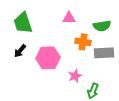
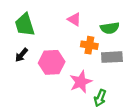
pink triangle: (69, 18) -> (74, 19), turned 32
pink star: (75, 76) -> (81, 82), size x1.5

